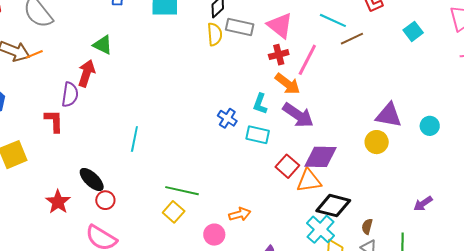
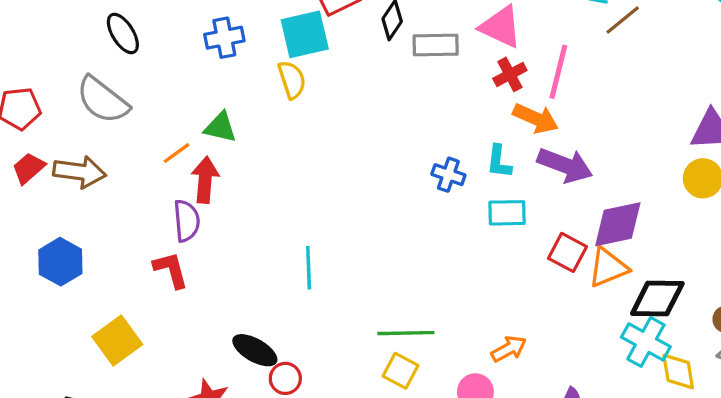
yellow semicircle: (215, 34) -> (292, 80), moved
orange line: (34, 54) -> (176, 153), moved
blue cross: (227, 118) -> (448, 175), moved

